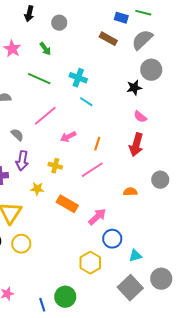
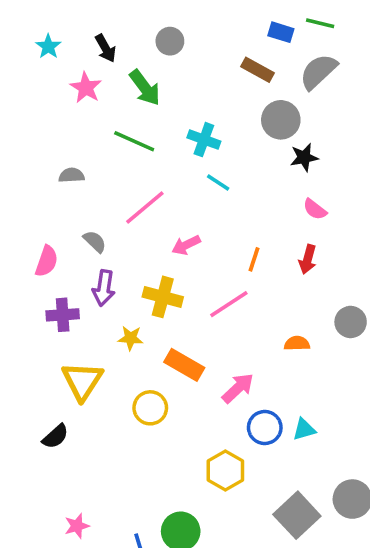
black arrow: (29, 14) -> (106, 48), moved, turned -42
green arrow: (45, 49) -> (145, 88), size x1.5
gray circle: (151, 70) -> (281, 120), moved
orange line: (97, 144) -> (254, 259), moved
red arrow: (136, 145) -> (308, 259), size x0.7
yellow cross: (55, 166) -> (163, 297), size x1.5
yellow circle: (21, 244) -> (150, 408), moved
cyan triangle: (135, 256) -> (304, 429), moved

